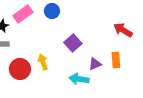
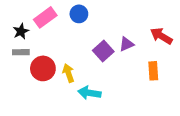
purple triangle: (95, 64) -> (126, 44), moved
red circle: (20, 69) -> (43, 68), moved
cyan arrow: (79, 79) -> (89, 93), moved

